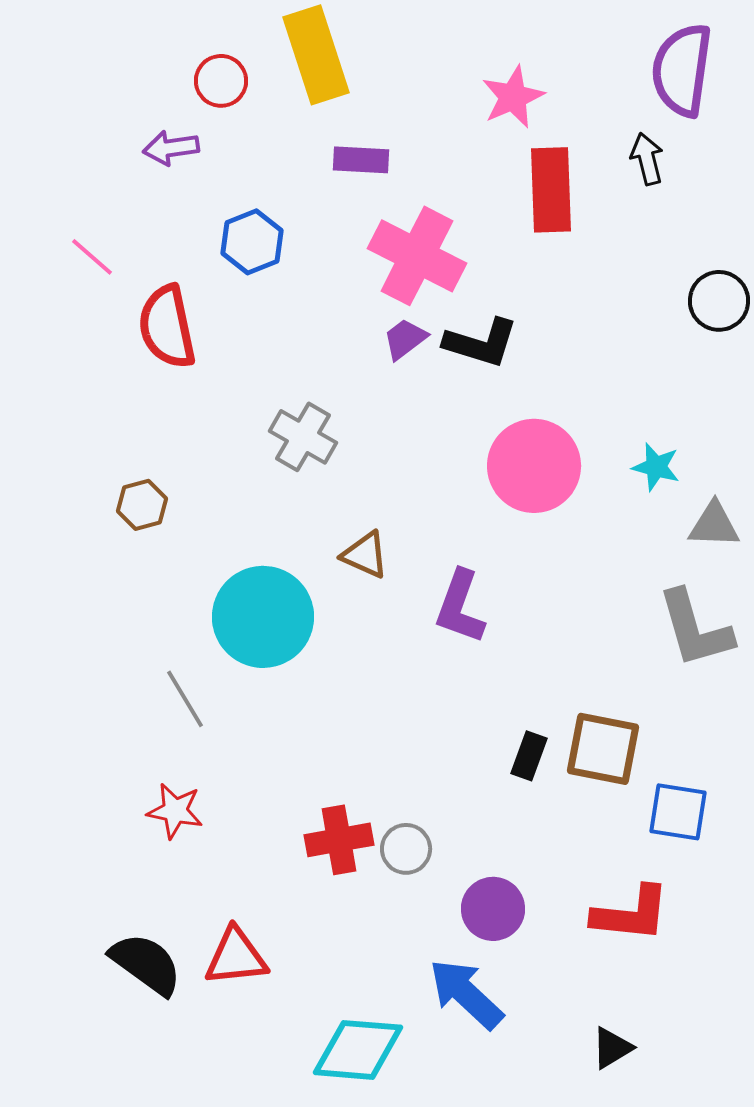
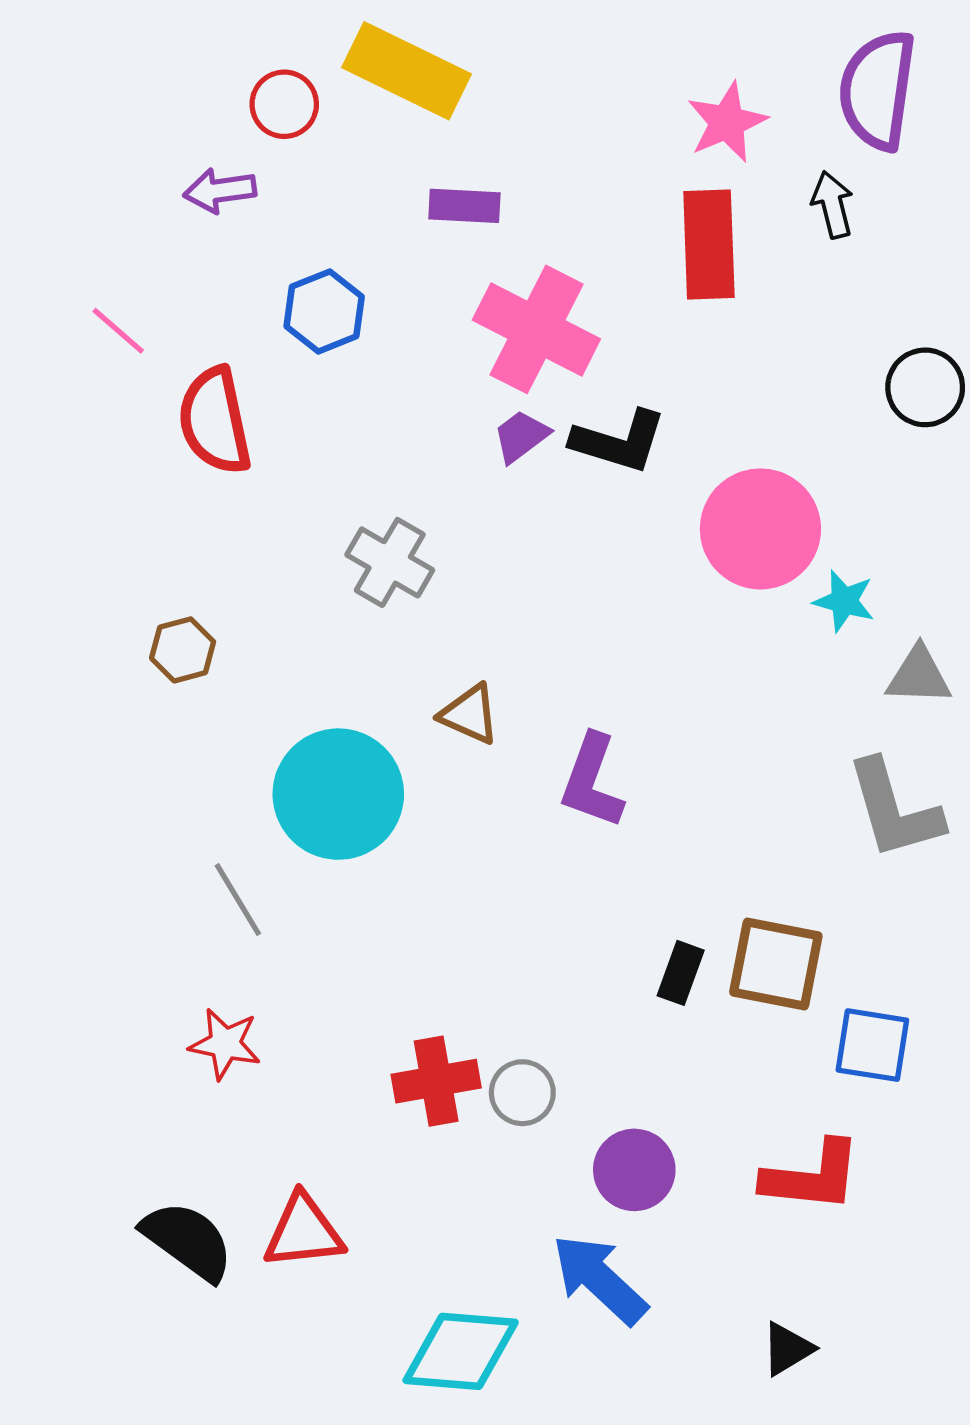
yellow rectangle: (316, 55) -> (406, 71), turned -46
pink star: (513, 97) -> (727, 122), moved
pink circle: (534, 466) -> (760, 529), moved

